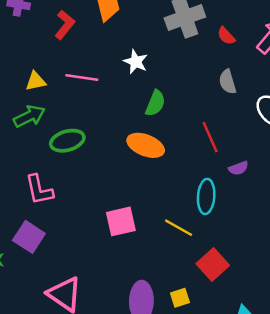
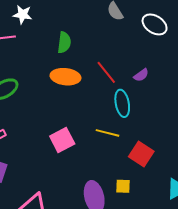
white star: (136, 62) -> (22, 15), moved
red line: (210, 137) -> (106, 72), moved
yellow square: (180, 298) -> (123, 186), turned 35

